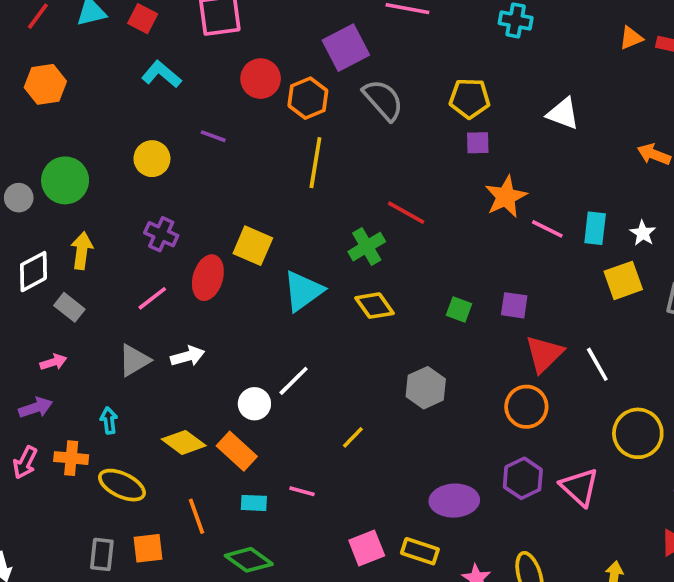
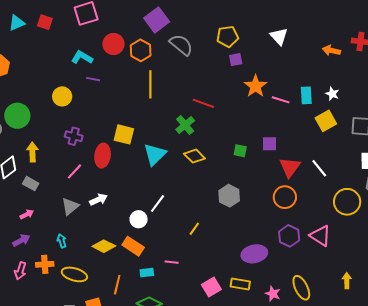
cyan L-shape: (161, 74) -> (82, 57), moved
white triangle: (563, 114) -> (279, 36), turned 36
orange line: (197, 516) -> (117, 285), turned 42

